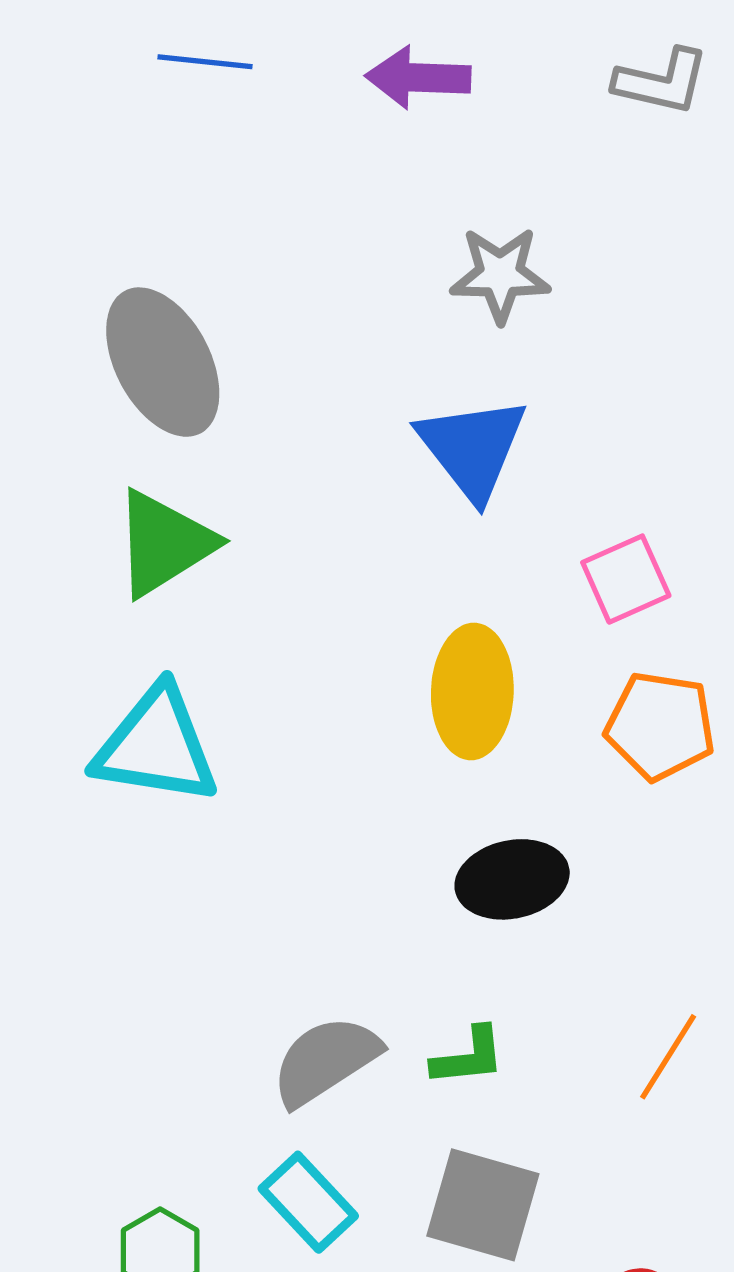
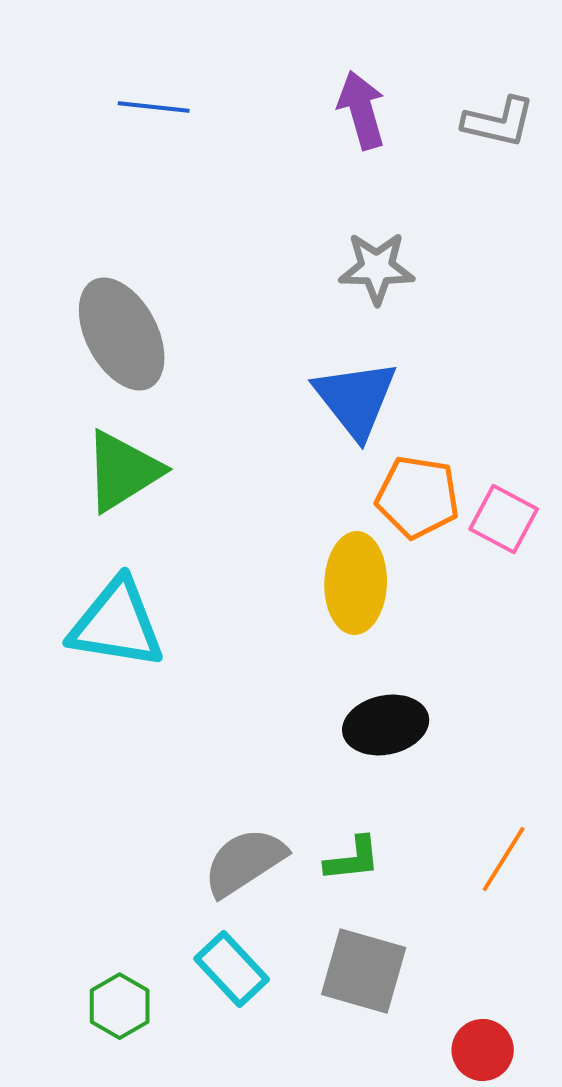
purple arrow: (418, 78) -> (362, 110), moved, turned 72
pink square: (626, 579) -> (504, 519), moved, turned -38
orange pentagon: (660, 726) -> (418, 497), moved

